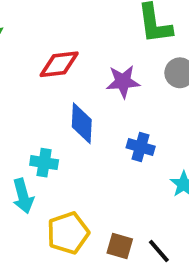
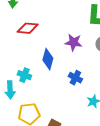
red diamond: (59, 64) -> (28, 28), moved

